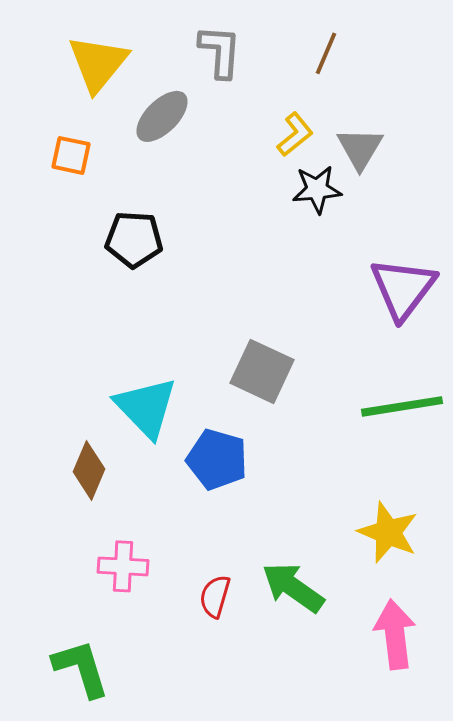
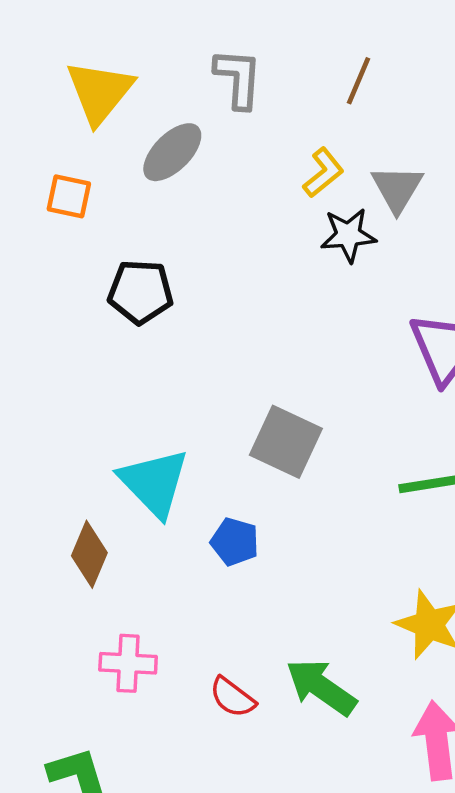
blue pentagon: (217, 459) -> (235, 542), size x0.7
red semicircle: (215, 596) -> (232, 697), turned -69

